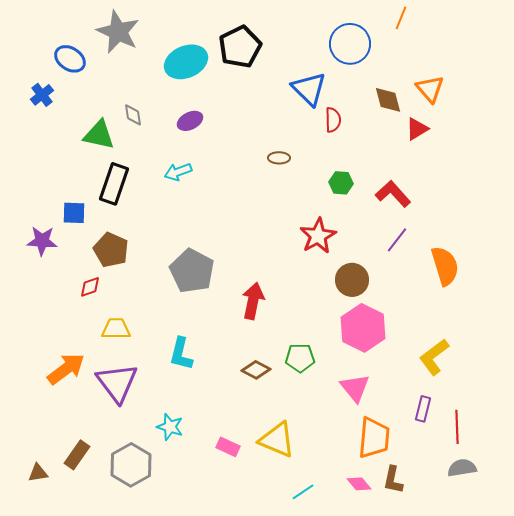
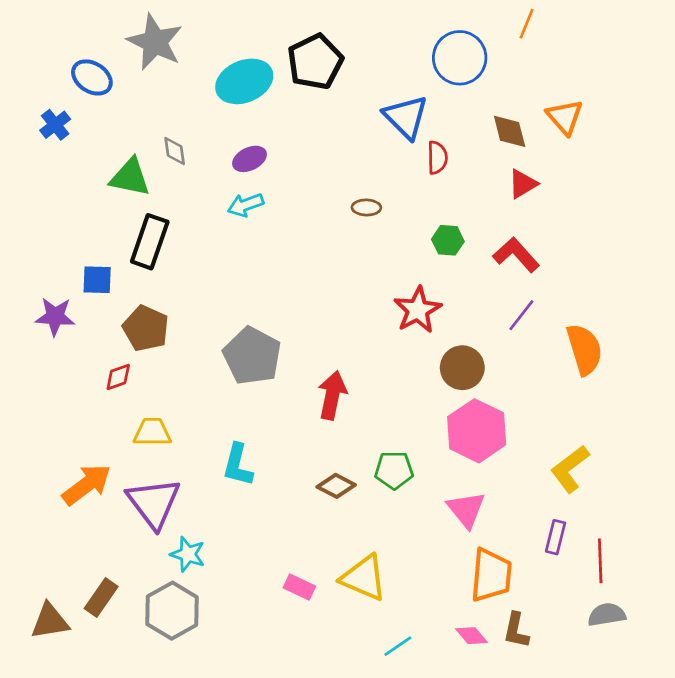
red triangle: (417, 129) -> (523, 184), moved
cyan arrow: (178, 172) -> (246, 205), moved
cyan star: (170, 427) -> (188, 554), moved
brown triangle: (38, 473) -> (50, 621), size x1.5

